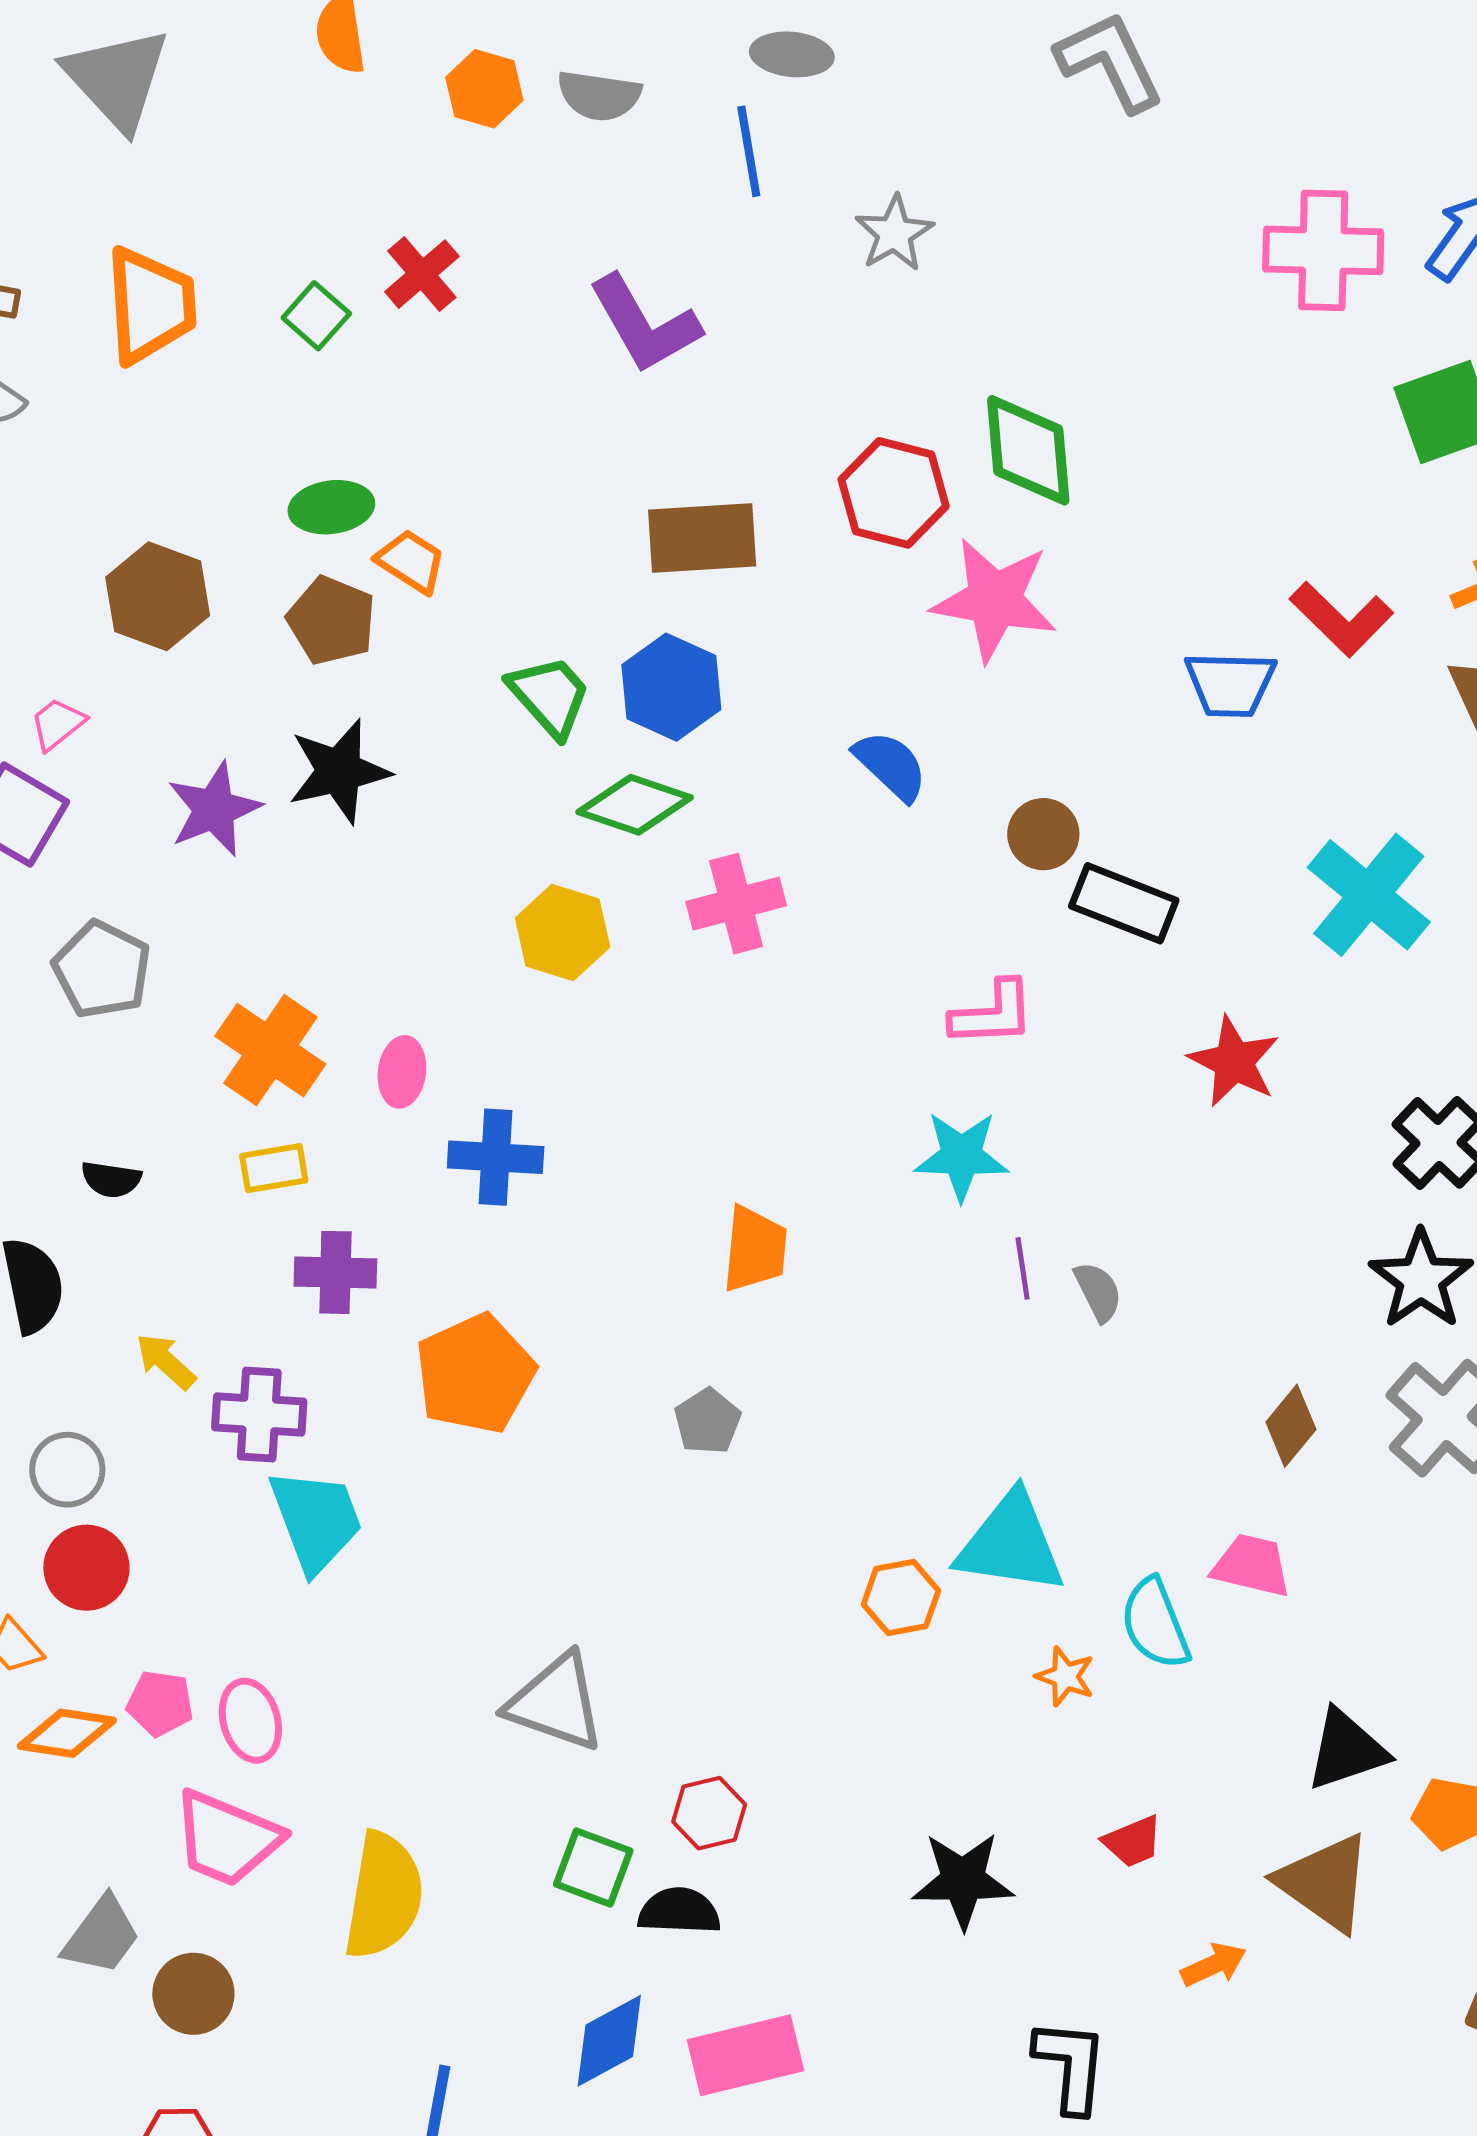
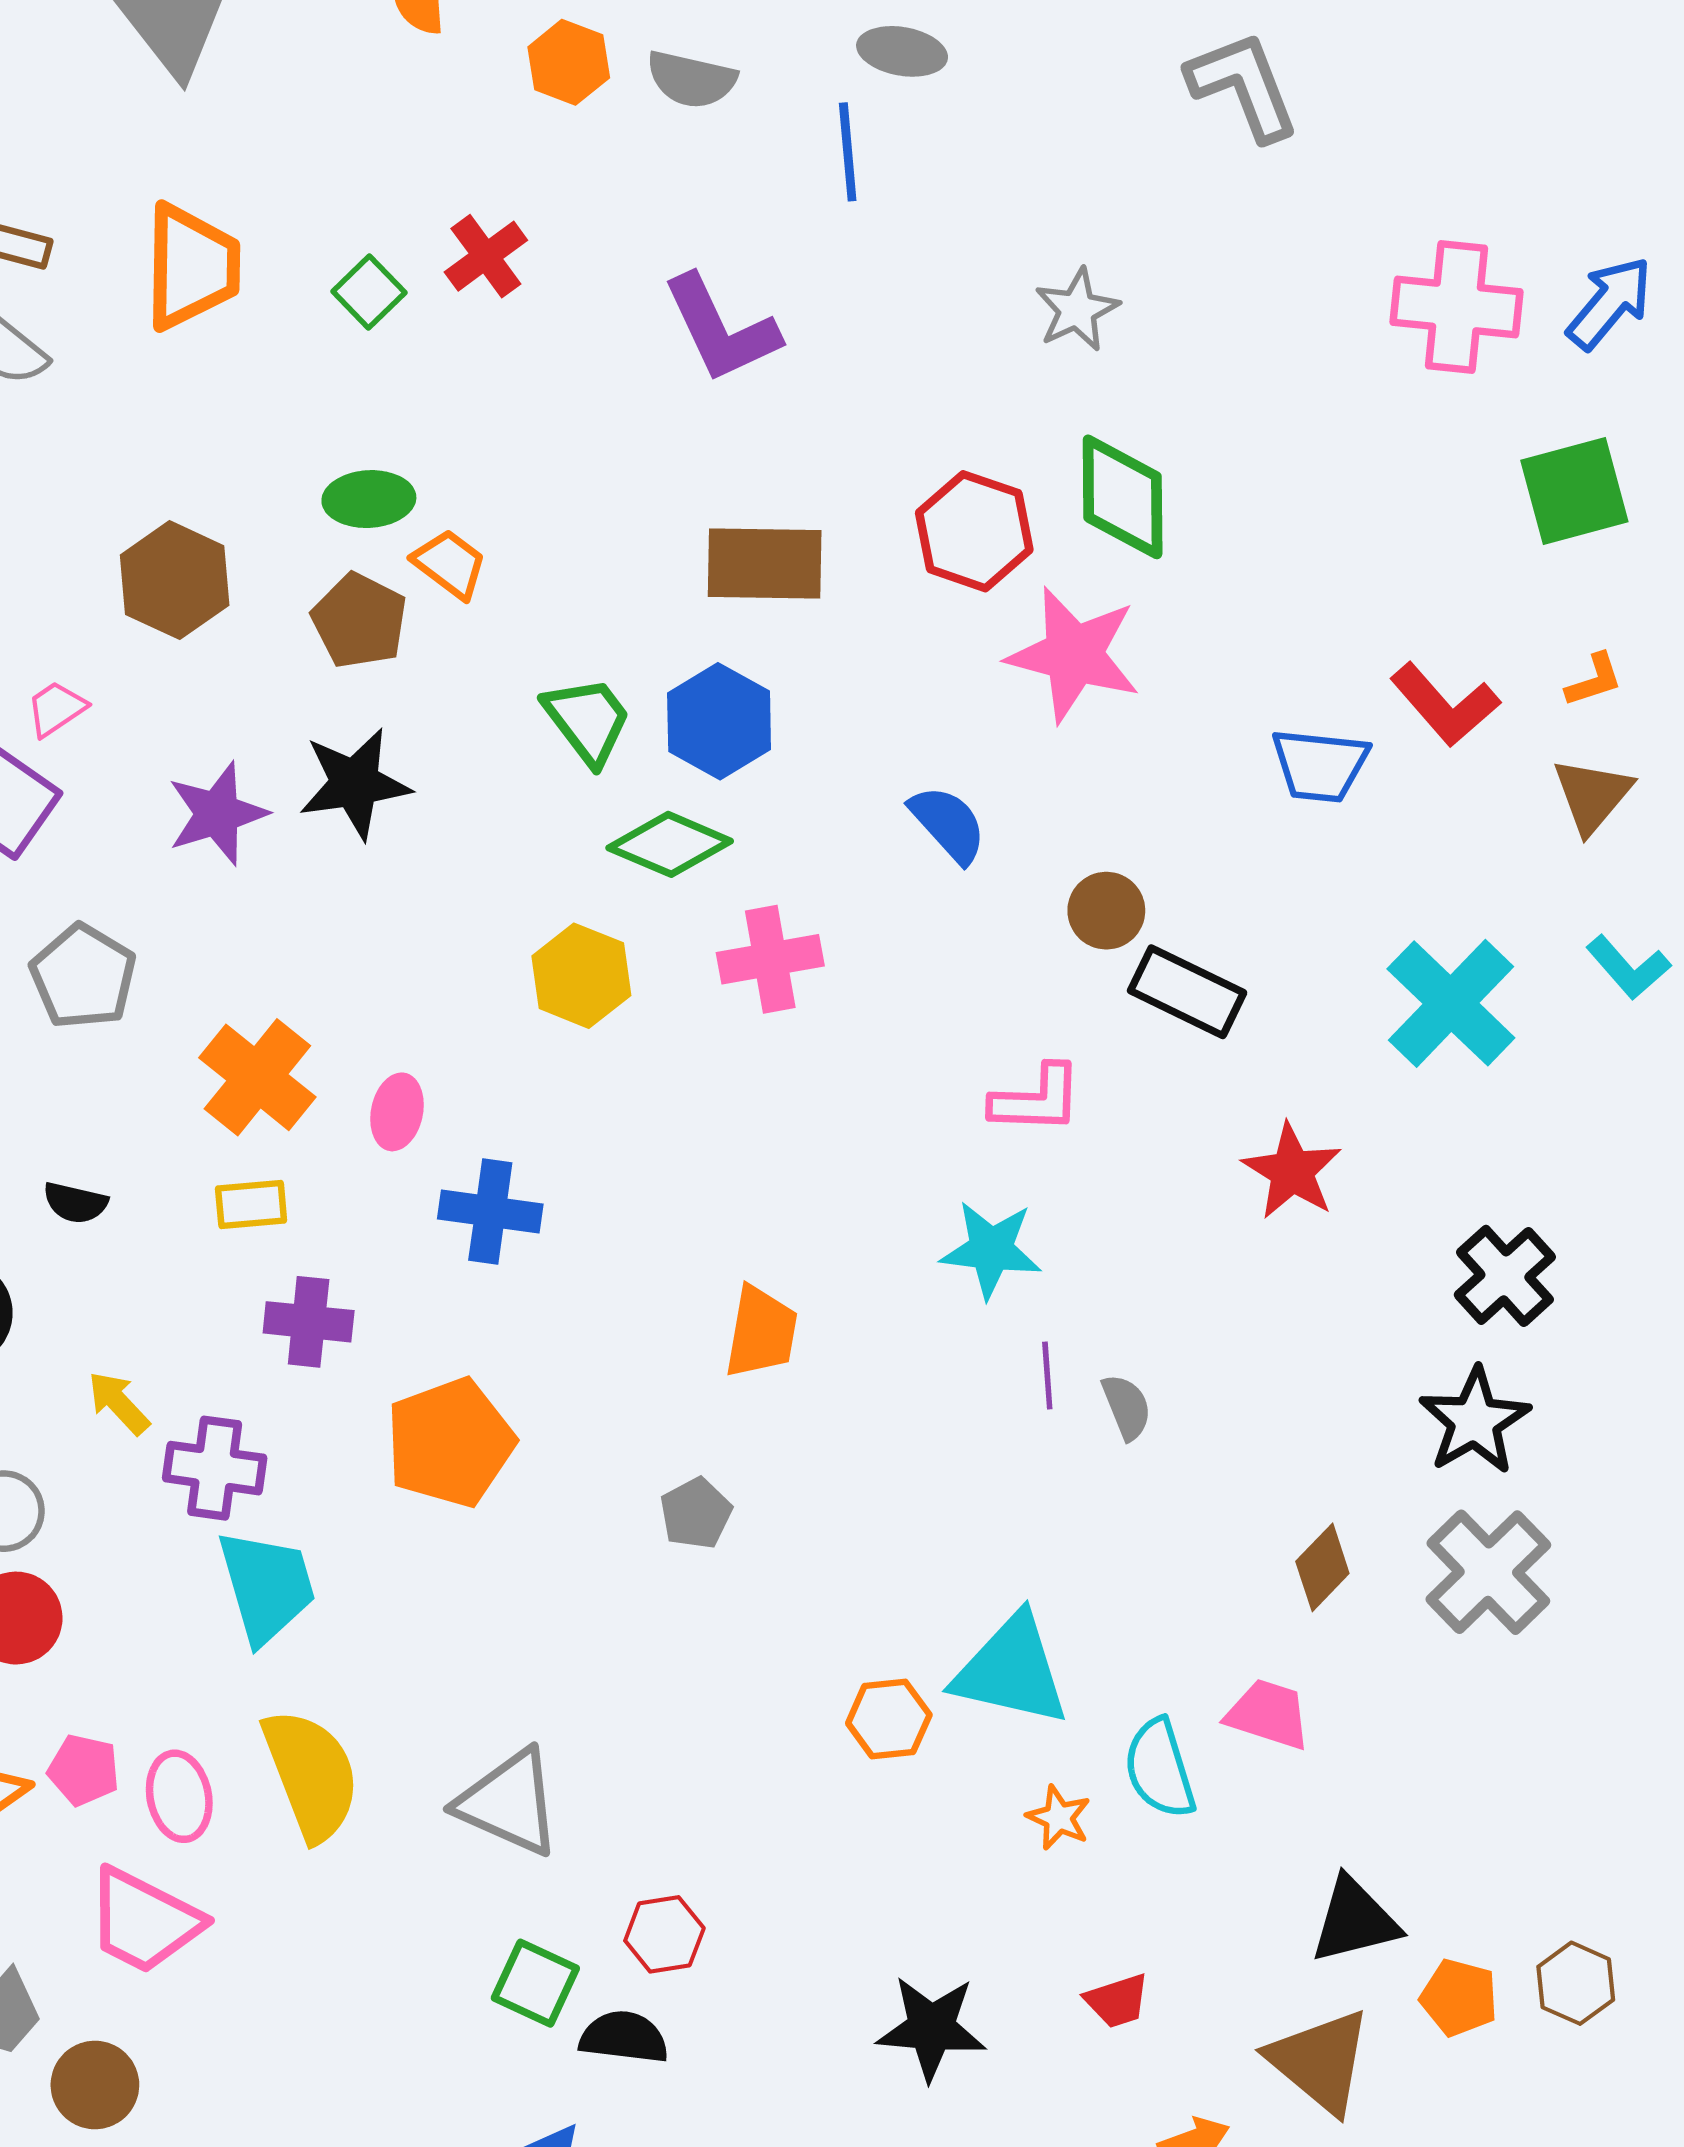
gray star: (894, 233) -> (1077, 310), moved
yellow semicircle: (384, 1896) -> (311, 1775), moved, turned -35

